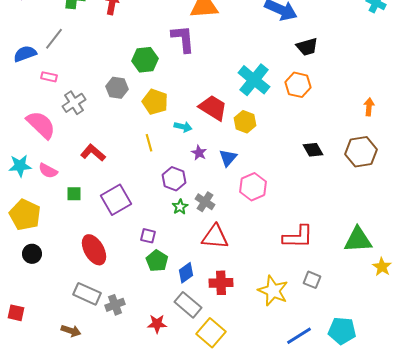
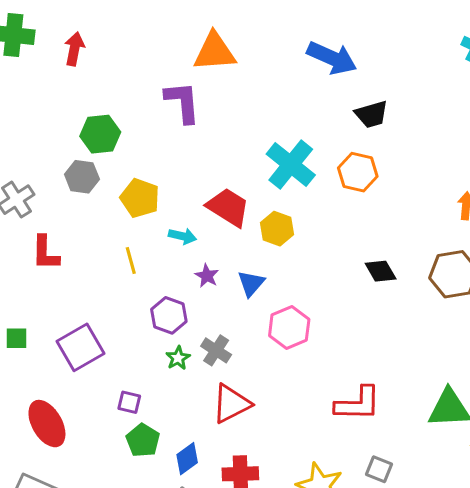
green hexagon: (145, 60) -> (100, 134), moved
red L-shape: (93, 153) -> (45, 253), moved, turned -130
red triangle: (215, 237) -> (231, 404), turned -32

